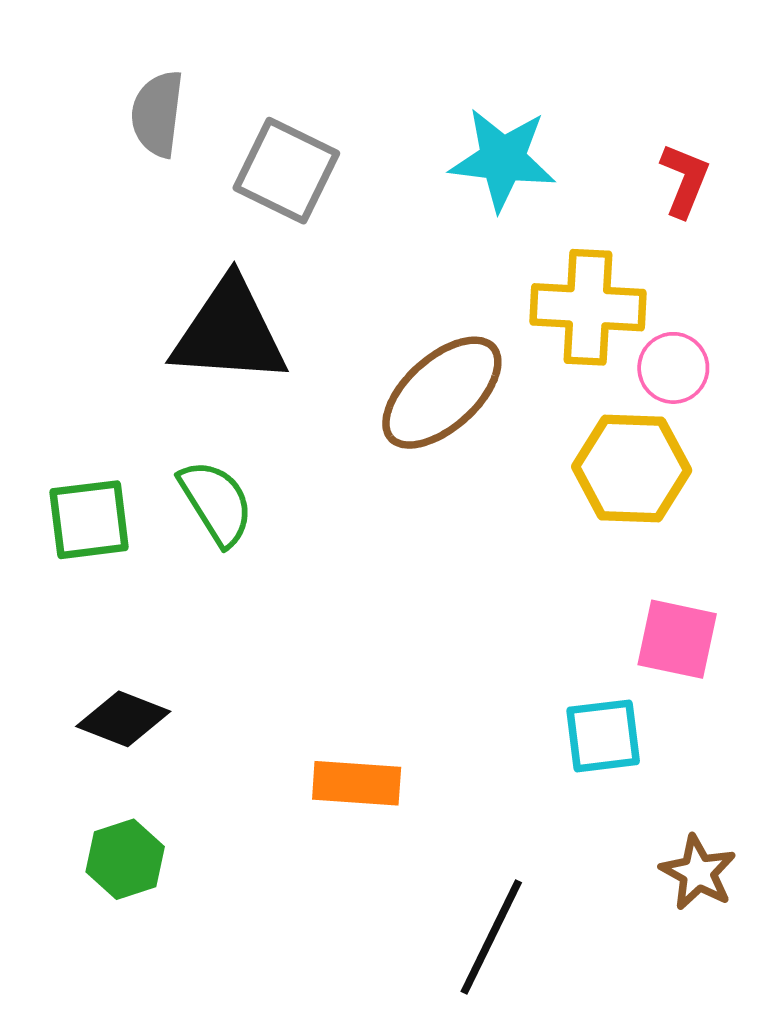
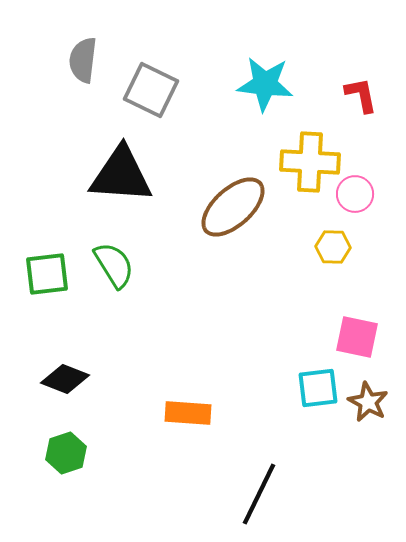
red L-shape: (685, 180) -> (361, 95), turned -33
yellow hexagon: (632, 468) -> (333, 247), size x0.6
brown star: (698, 872) -> (368, 402), moved

